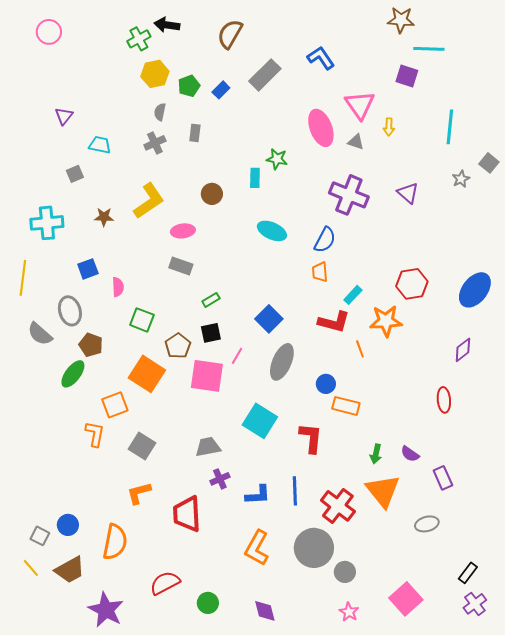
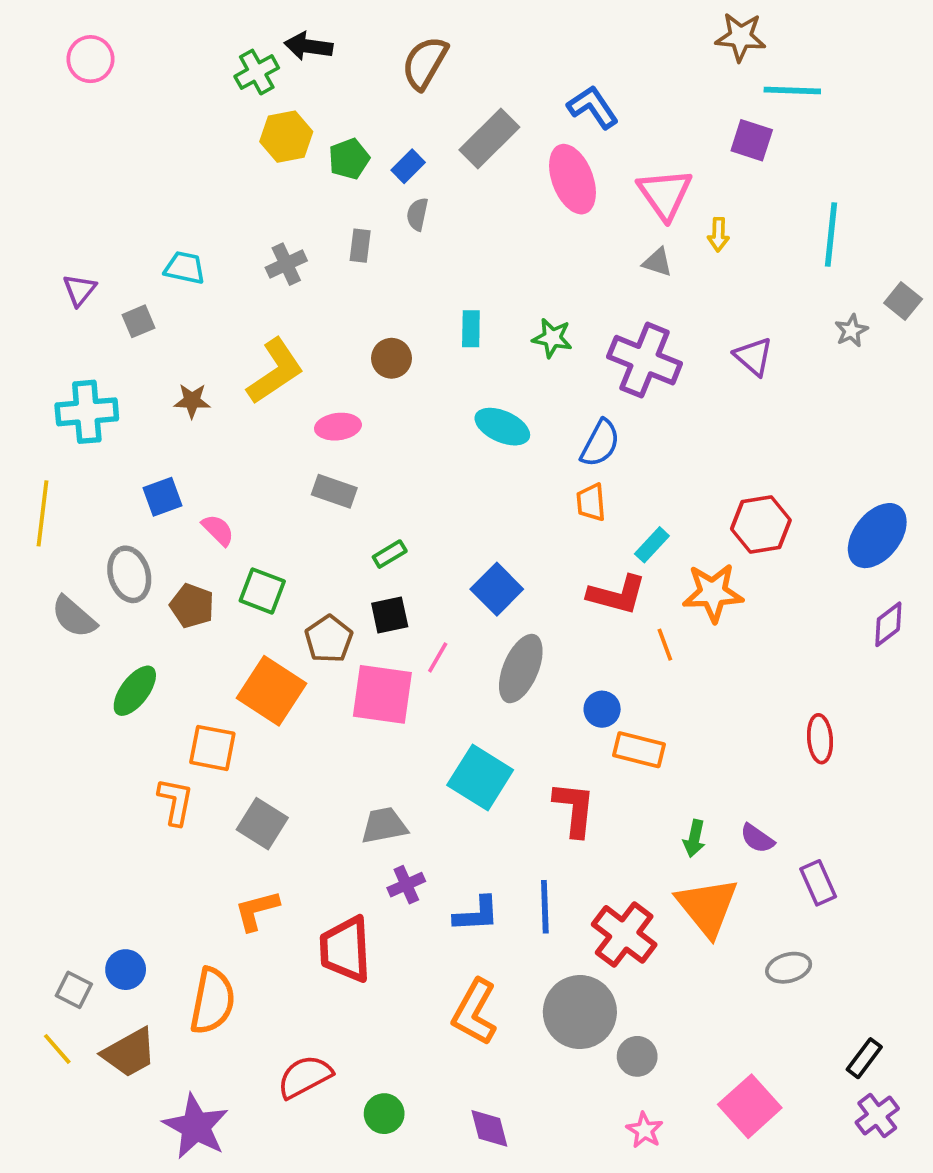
gray semicircle: (160, 112) -> (417, 214), moved
purple triangle: (64, 116) -> (79, 290), moved
pink ellipse: (321, 128) -> (573, 179), moved
green star: (277, 159) -> (552, 338), moved
pink semicircle: (118, 287) -> (218, 530), turned -42
brown pentagon: (91, 345) -> (192, 606), moved
purple diamond: (463, 350) -> (888, 624), moved
orange square: (115, 405) -> (212, 748), turned 32

